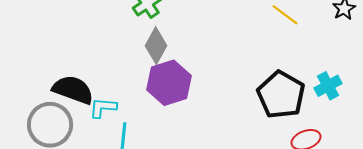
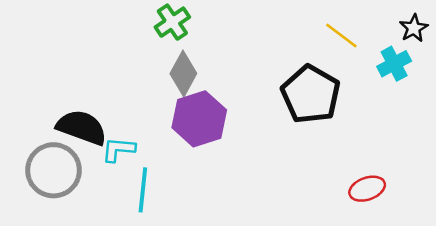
cyan cross: (328, 86) -> (394, 64), moved
black pentagon: (281, 95) -> (311, 94), moved

